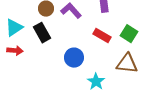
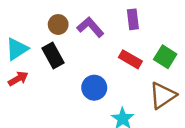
red arrow: (15, 51) -> (18, 79), turned -35
brown triangle: (127, 64) -> (163, 95), turned -40

